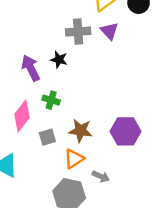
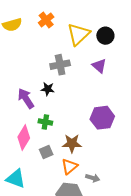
purple triangle: (109, 31) -> (99, 66), moved
purple hexagon: (125, 131) -> (102, 118), moved

